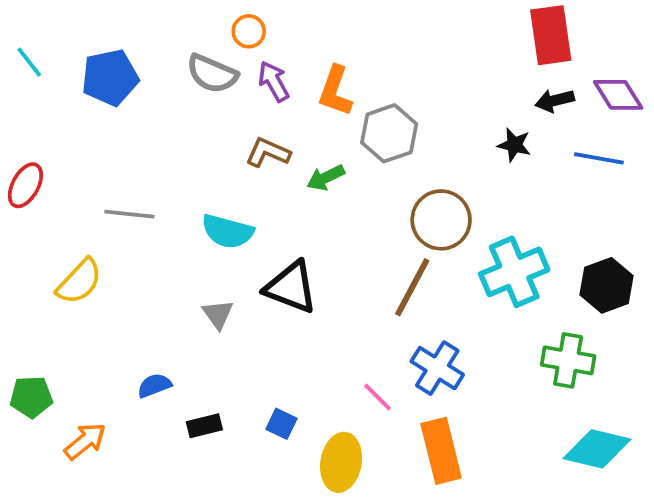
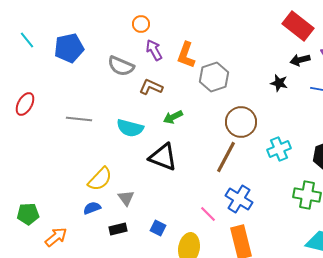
red rectangle: (551, 35) -> (298, 26), turned -44
gray semicircle: (212, 74) -> (121, 66), moved
green arrow: (326, 178) -> (173, 117), moved
cyan cross: (514, 272) -> (279, 149), size x0.7
yellow semicircle: (79, 281) -> (100, 179), moved
gray triangle: (218, 314) -> (126, 198), moved

